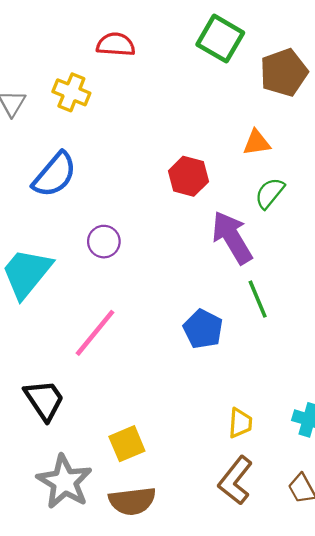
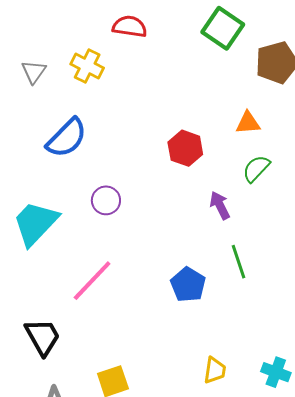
purple arrow: (232, 238) -> (220, 205), size x0.6

